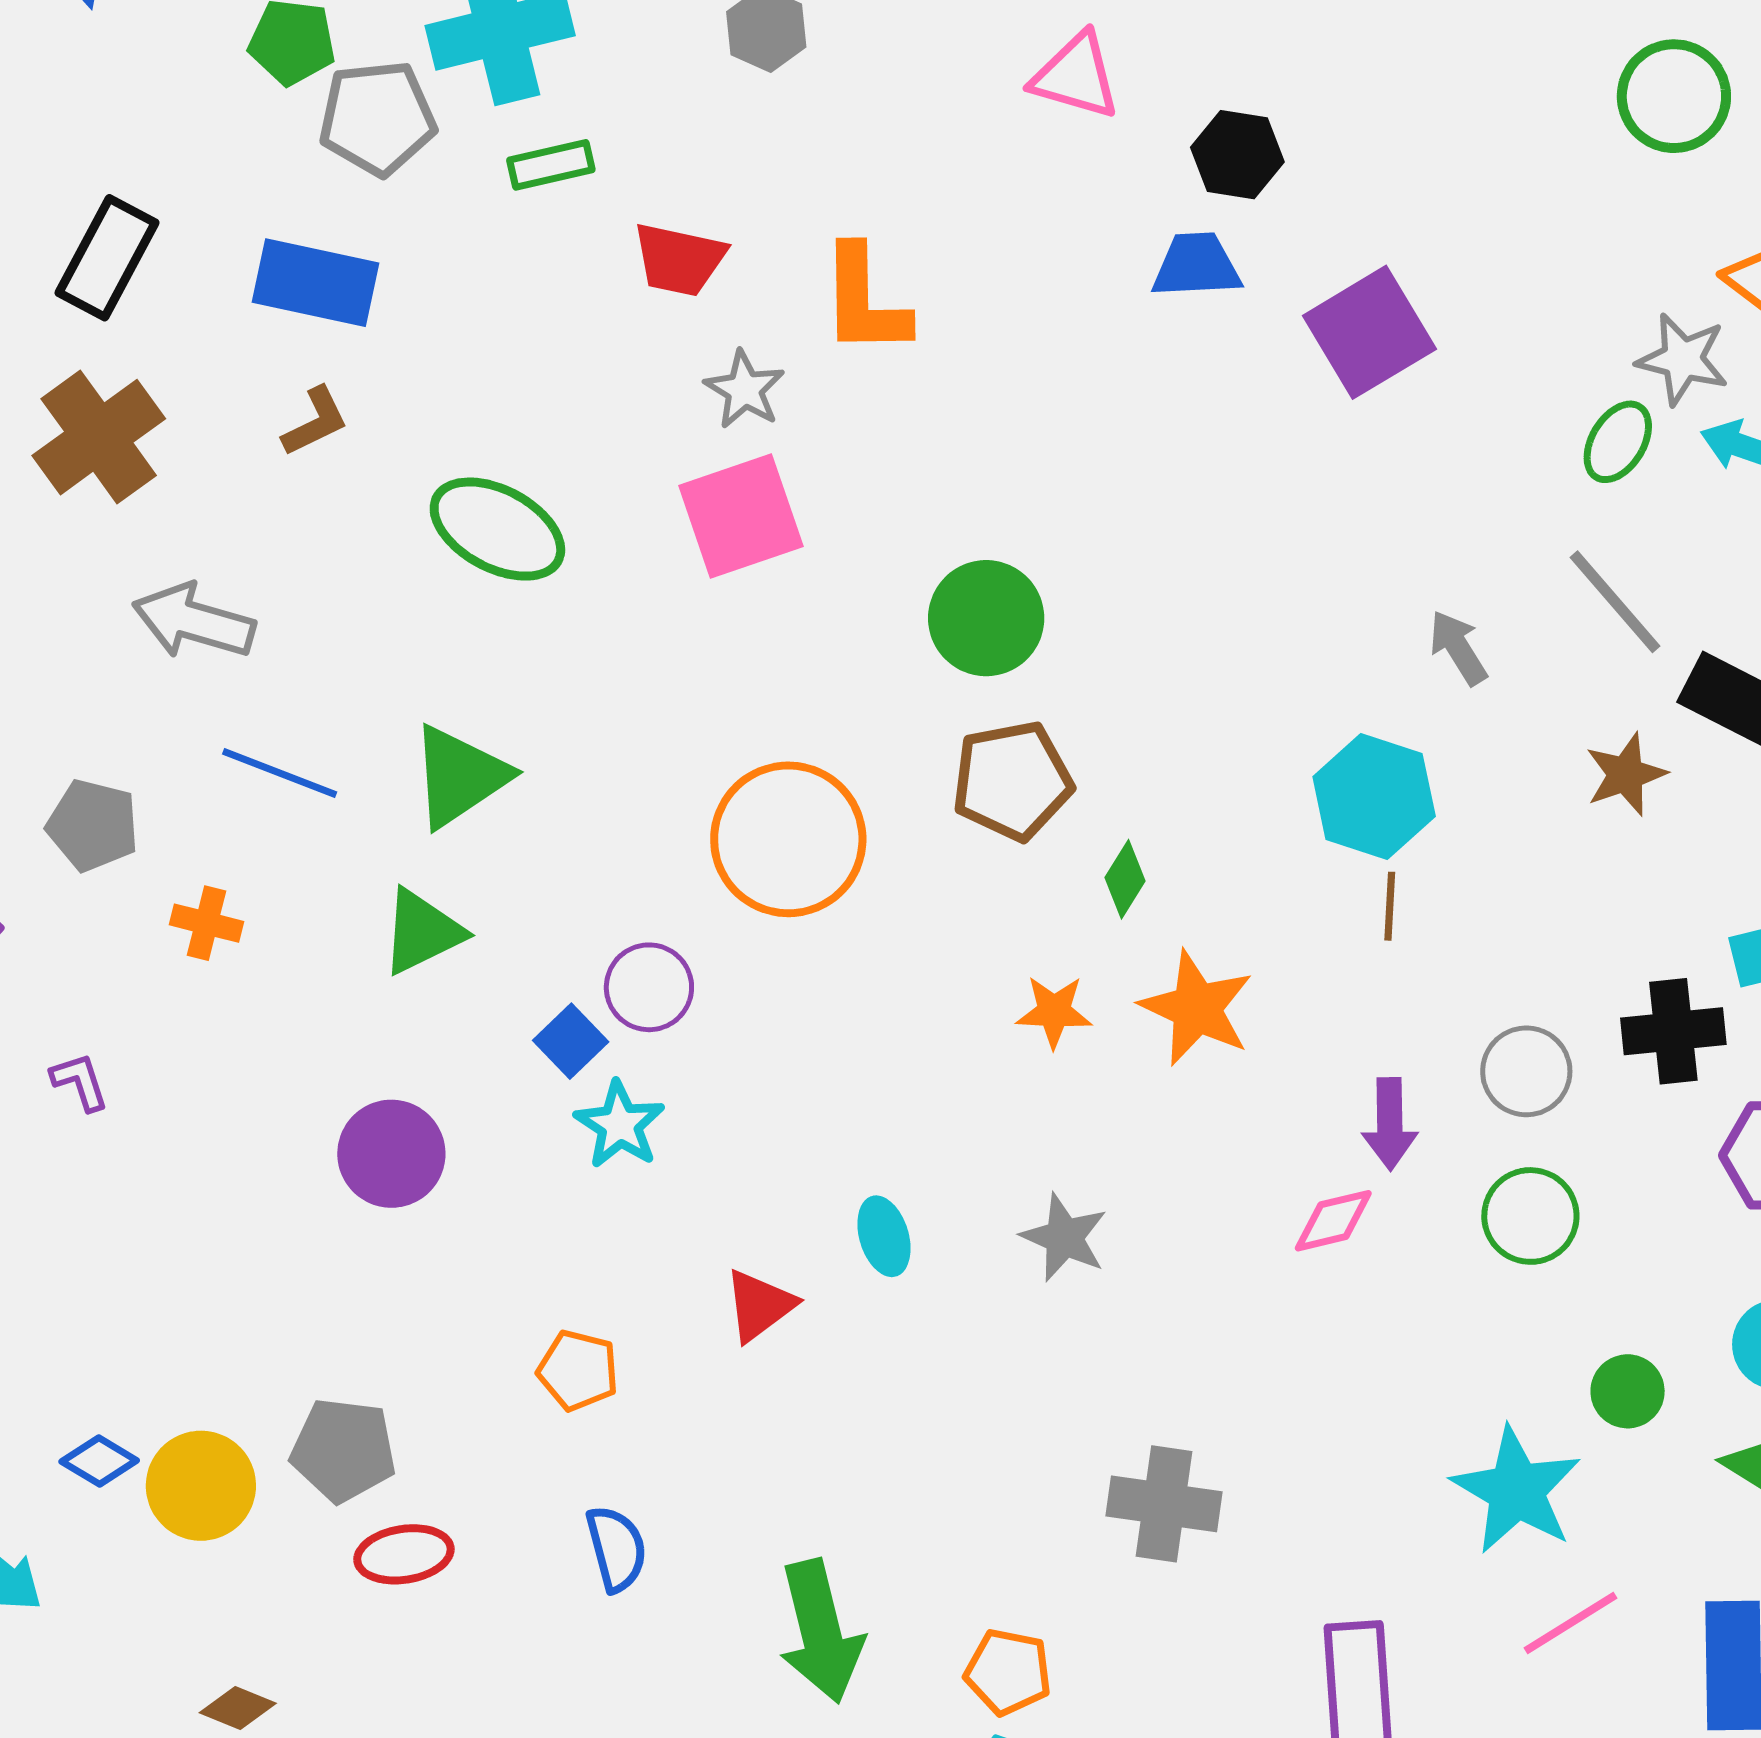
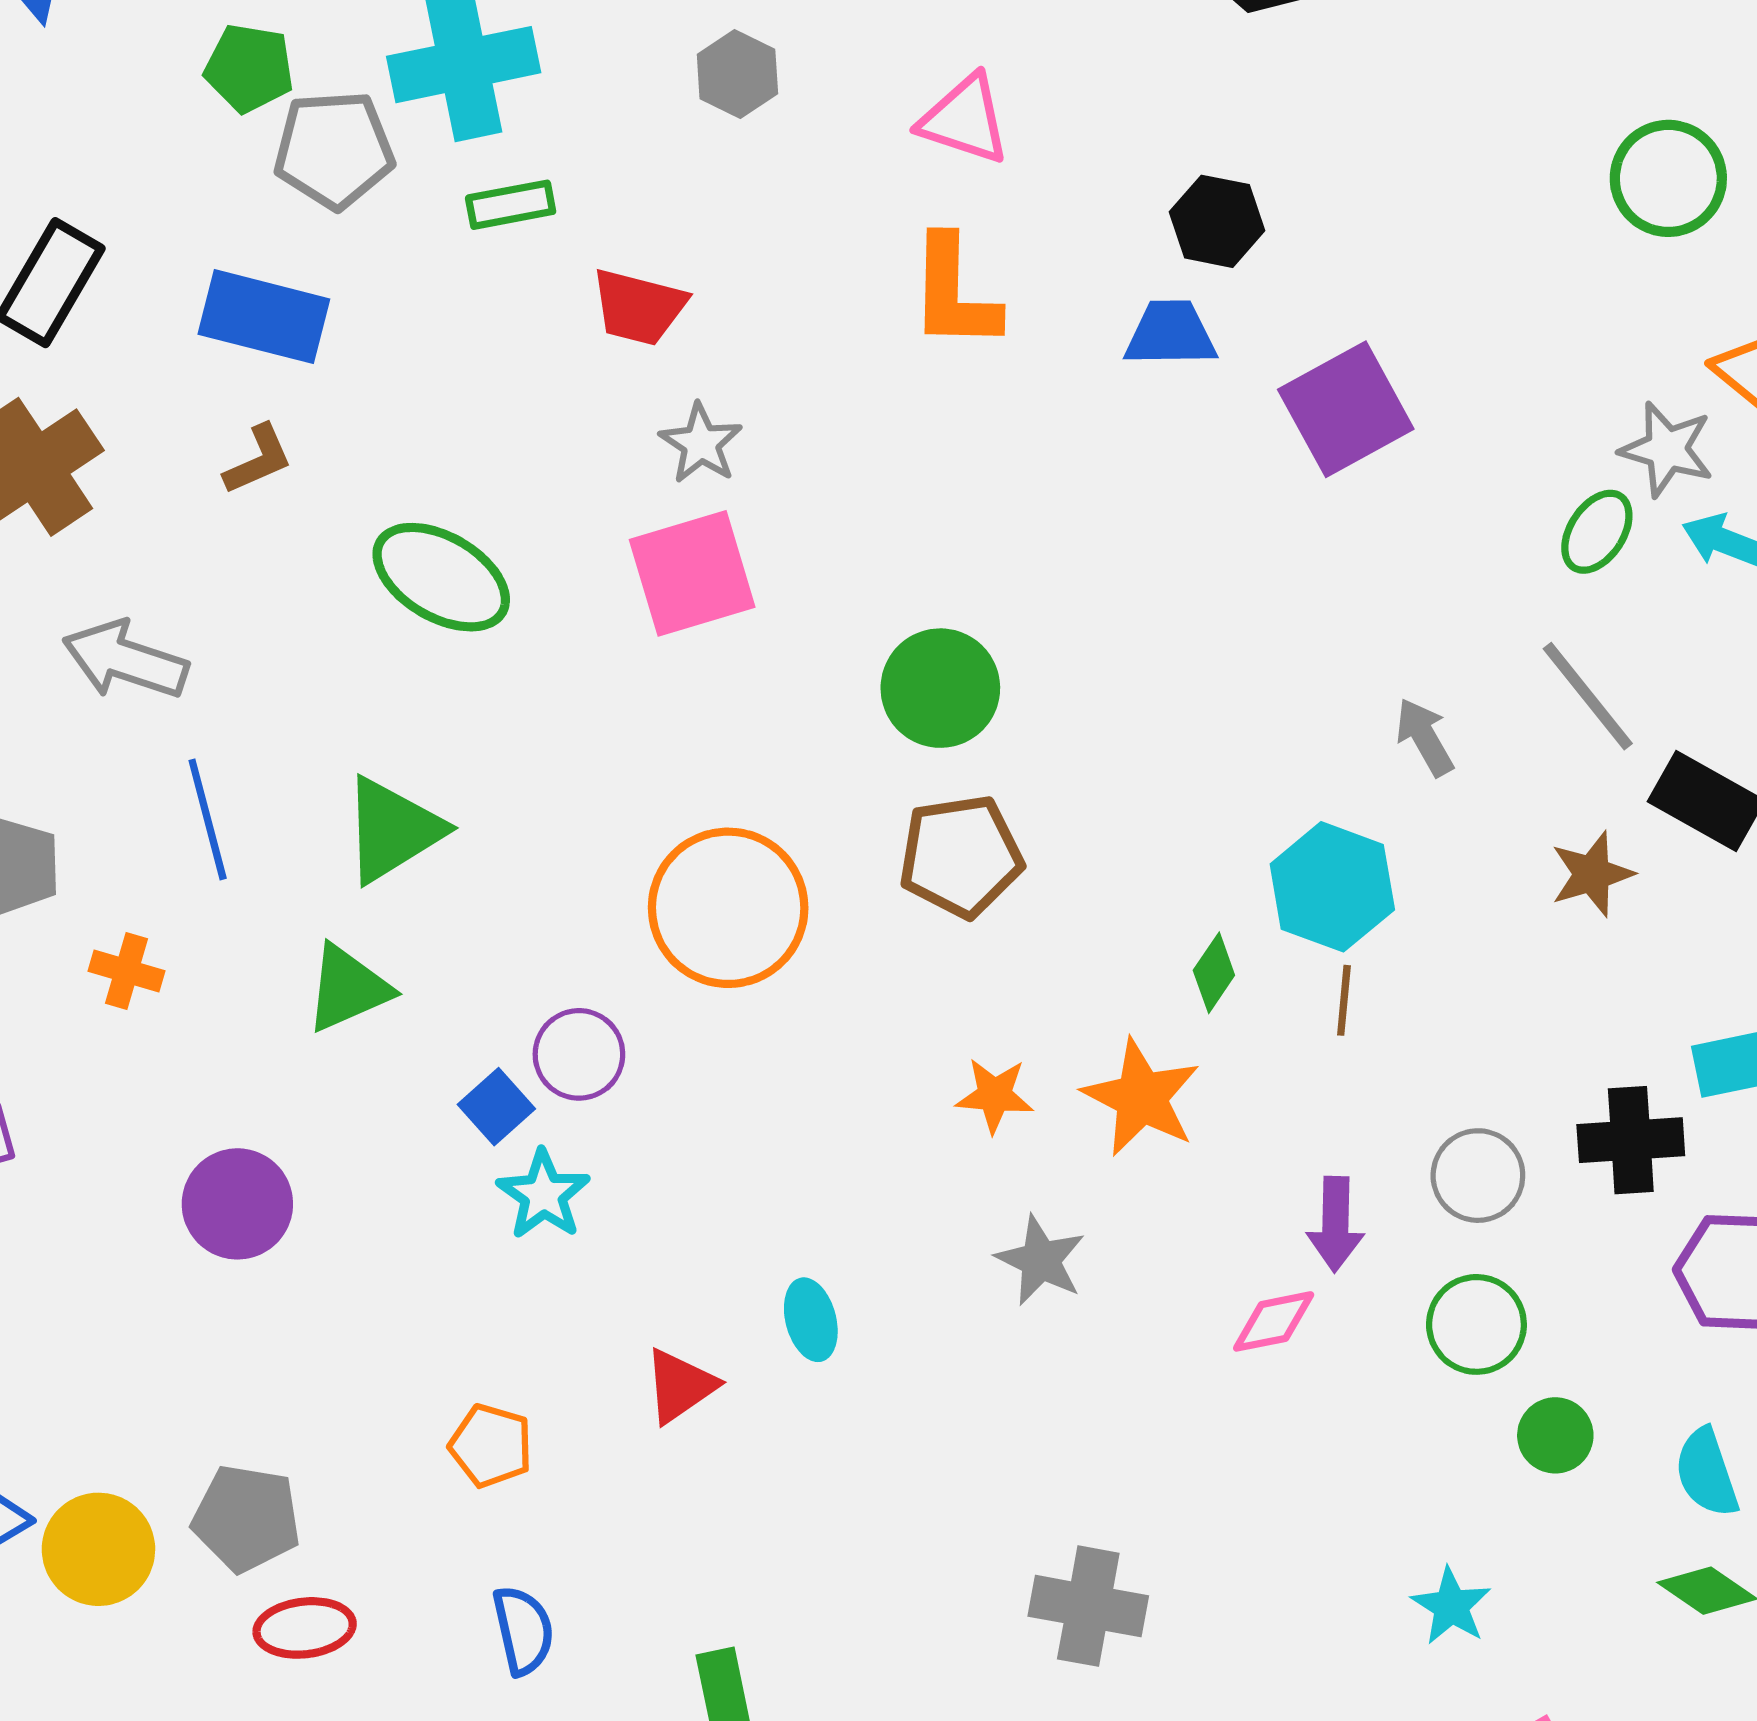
pink triangle: (1076, 76) -> (965, 119), moved
orange L-shape: (864, 301) -> (954, 293), moved
blue line: (280, 773) -> (208, 819), turned 52
green diamond: (1125, 879) -> (1214, 973), moved
purple circle: (391, 1154) -> (237, 1204), moved
gray star: (1064, 1238) -> (1041, 1260), moved
green circle: (1628, 1391) -> (1555, 1435), moved
cyan star: (1516, 1490) -> (1451, 1606), size x0.6

